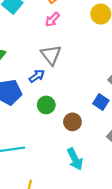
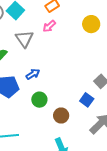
gray triangle: (51, 55) -> (24, 39), moved

